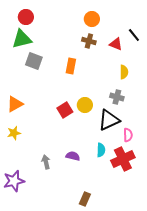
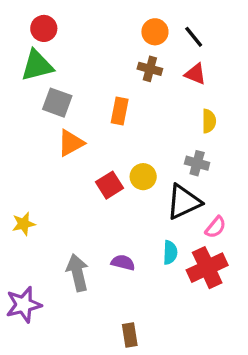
black line: (134, 35) -> (194, 37), moved
orange triangle: (15, 104) -> (71, 143), moved
pink semicircle: (128, 135) -> (216, 227), turned 40
gray arrow: (46, 162) -> (77, 273), size x1.5
brown rectangle: (85, 199) -> (130, 335), moved, turned -32

